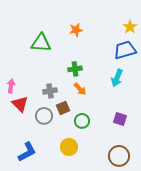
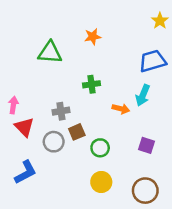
yellow star: (130, 27) -> (160, 21), moved
orange arrow: (80, 89) -> (121, 109), moved, turned -32
yellow circle: (69, 147) -> (101, 182), moved
blue L-shape: (27, 152) -> (26, 172), moved

